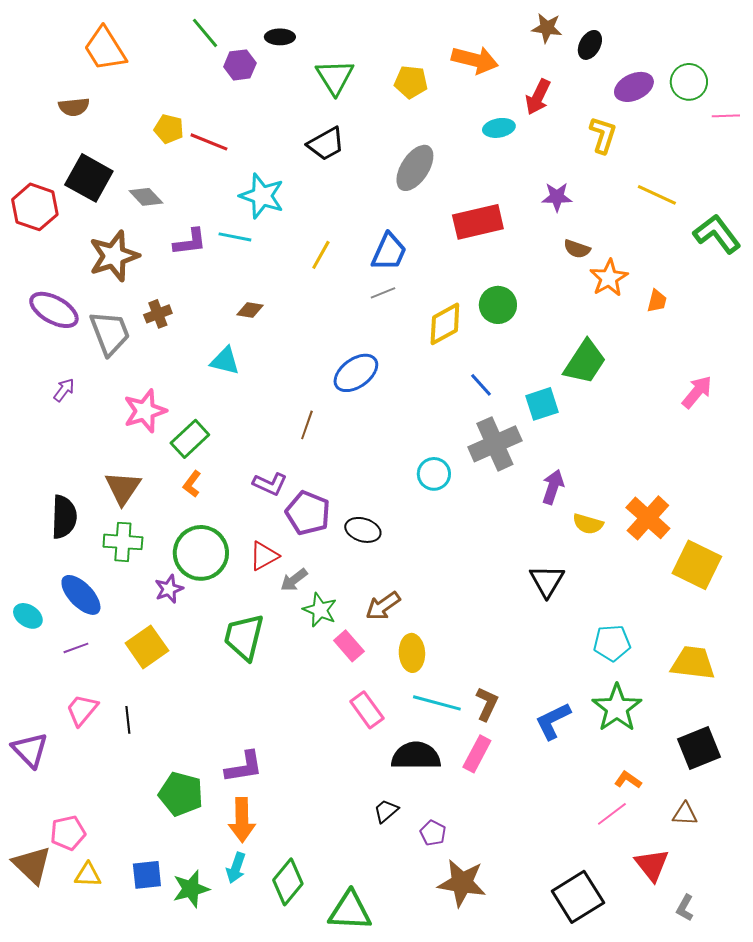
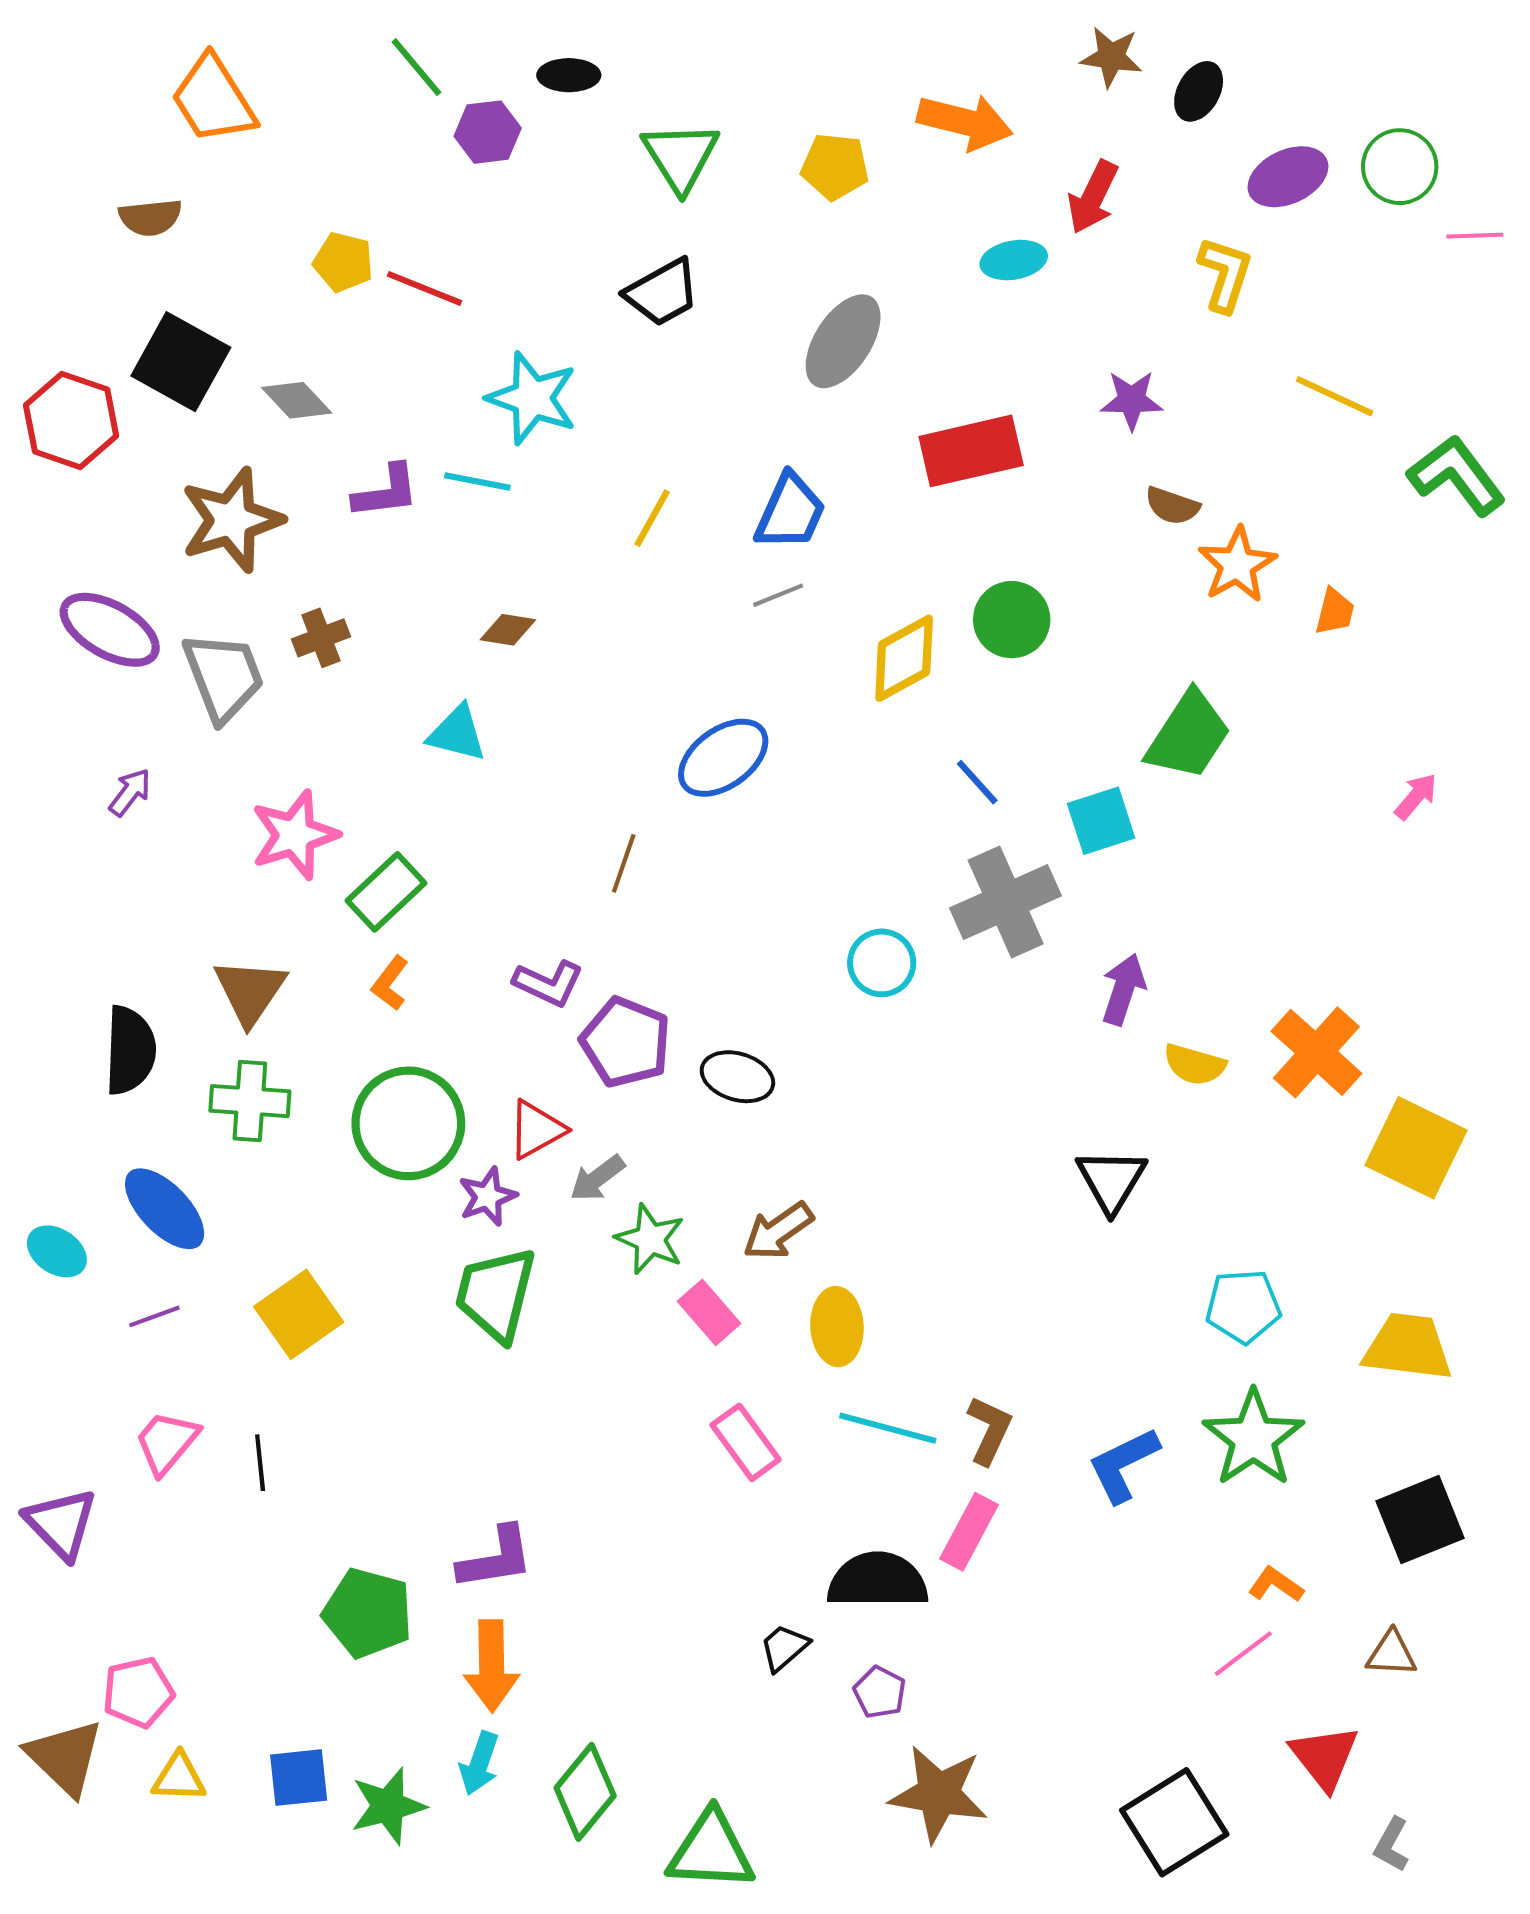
pink arrow: (697, 392) -> (1416, 796), size x0.7
purple star: (169, 589) -> (488, 1197), moved
black semicircle: (416, 756) -> (878, 1581), moved

